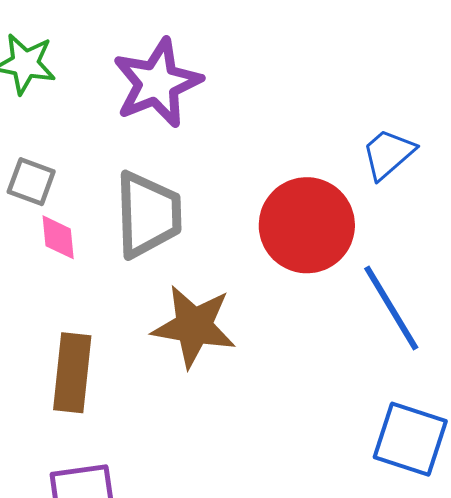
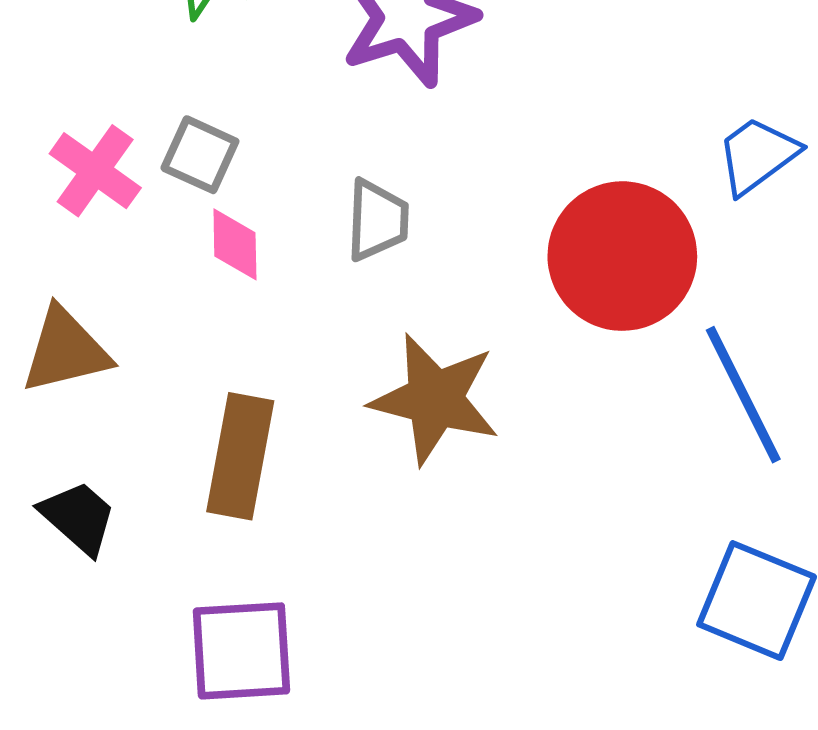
gray trapezoid: (148, 215) -> (377, 220), size x0.6

